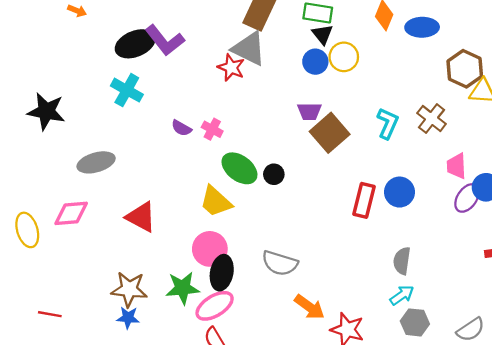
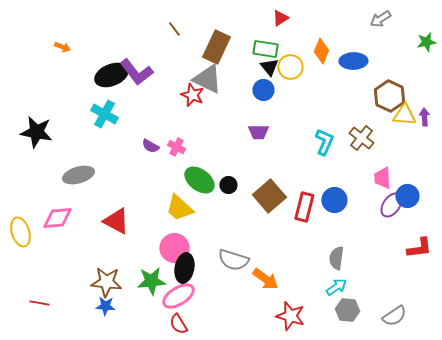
yellow circle: (344, 57) -> (290, 67), moved
brown square: (330, 133) -> (269, 196), moved
orange arrow: (309, 307) -> (265, 279), moved

